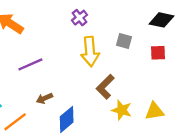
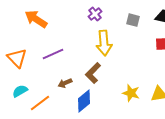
gray square: (124, 41) -> (133, 20), moved
brown L-shape: (105, 87) -> (93, 73), moved

